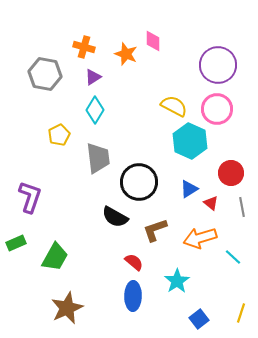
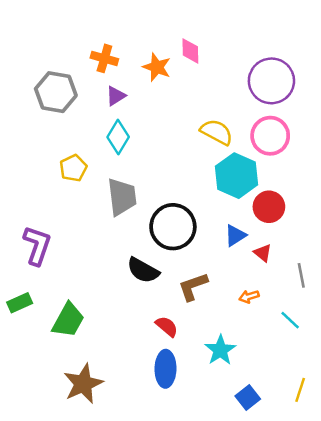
red circle: (231, 173) -> (269, 207), moved
gray line: (242, 207) -> (301, 275), moved
orange arrow: (200, 238) -> (249, 296), size x0.5

